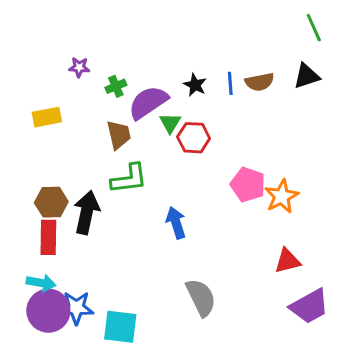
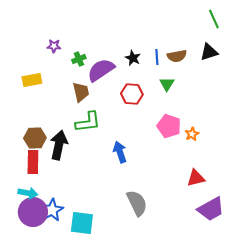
green triangle: (170, 123) -> (167, 84), moved
orange star: (282, 196) -> (192, 134), size x0.6
blue star: (76, 308) -> (52, 210), turned -30

